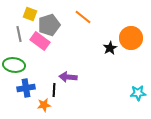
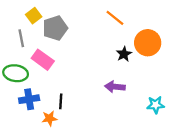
yellow square: (30, 14) -> (34, 16), turned 32
orange line: (83, 17) -> (115, 18), moved
pink rectangle: (40, 41) -> (43, 60), moved
purple arrow: (68, 77) -> (115, 87), moved

